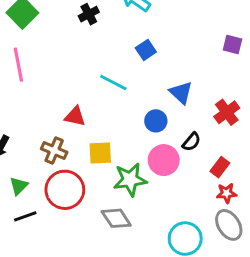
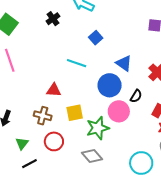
blue circle: (156, 121) -> (110, 85), size x1.5
red circle: (65, 190) -> (54, 141), size x0.7

